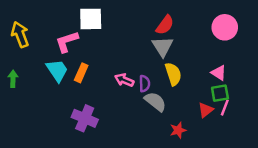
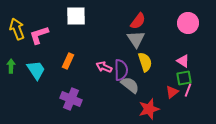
pink L-shape: (67, 42) -> (39, 35), moved
cyan trapezoid: (57, 70) -> (36, 70), moved
purple semicircle: (145, 84) -> (121, 70), size x1.5
red star: (178, 130) -> (149, 109), size x1.5

